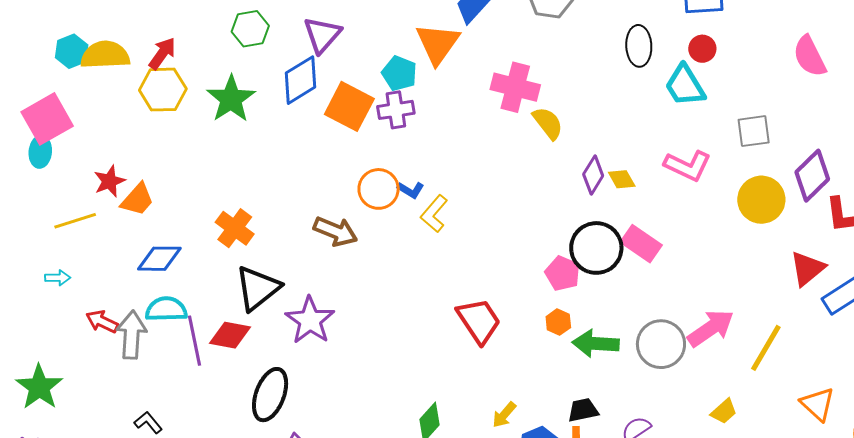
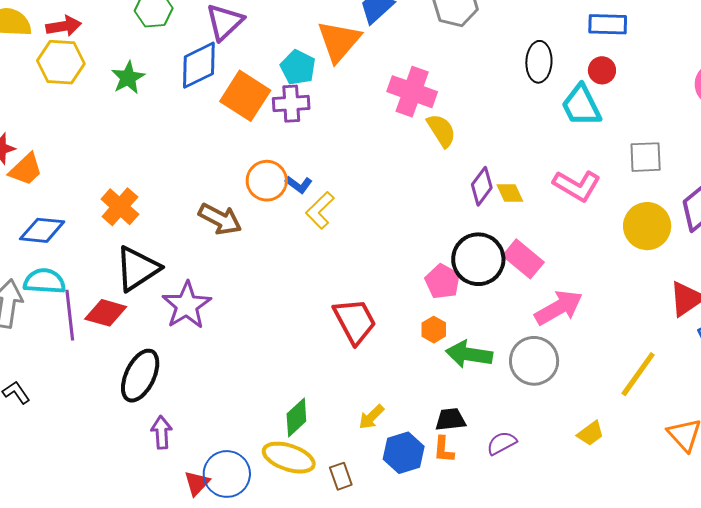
red arrow: (162, 53) -> (64, 26), turned 40
green star: (231, 99) -> (128, 78), size x0.7
pink arrow: (711, 328) -> (559, 308), moved

